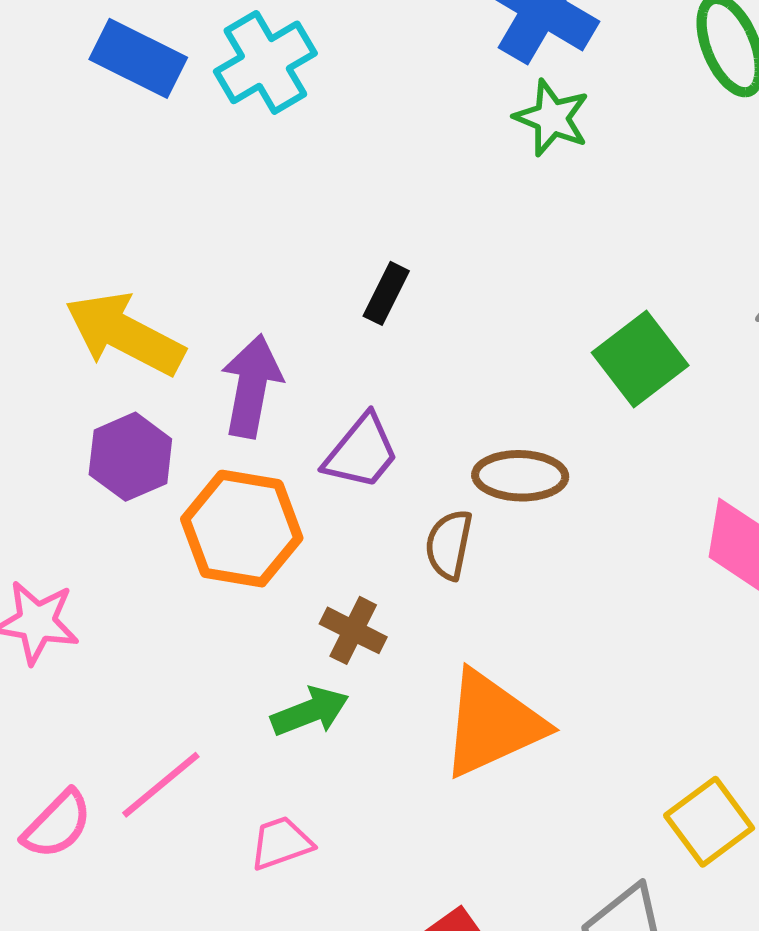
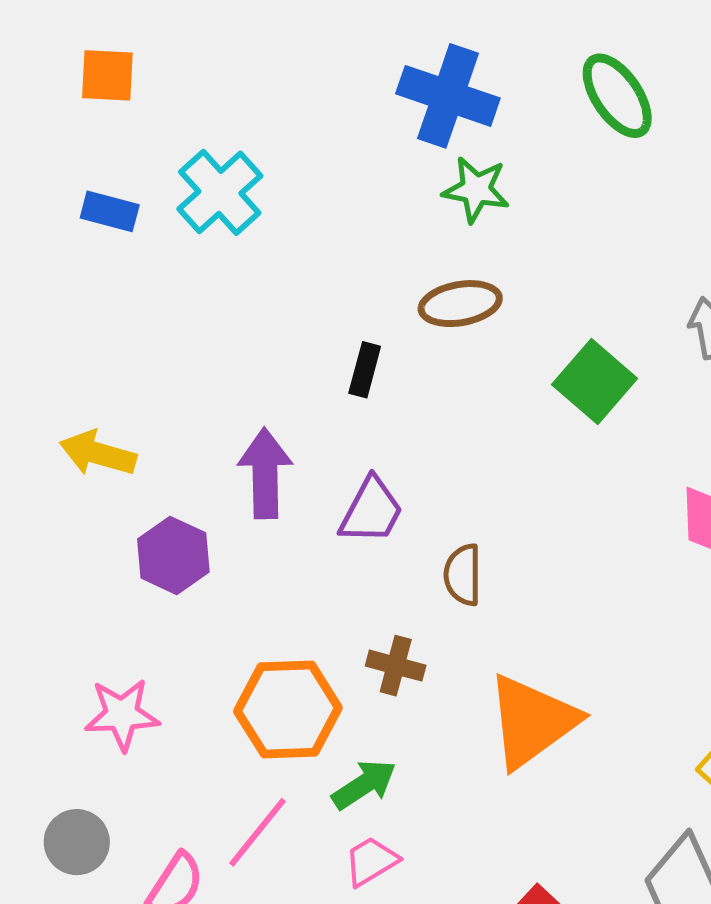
blue rectangle: (138, 58) -> (110, 211), size x0.7
yellow arrow: (125, 334) -> (98, 453), moved, size x0.7
brown ellipse: (520, 476) -> (460, 304), moved
orange hexagon: (242, 529) -> (288, 709), moved
green arrow: (310, 711) -> (364, 784), moved

